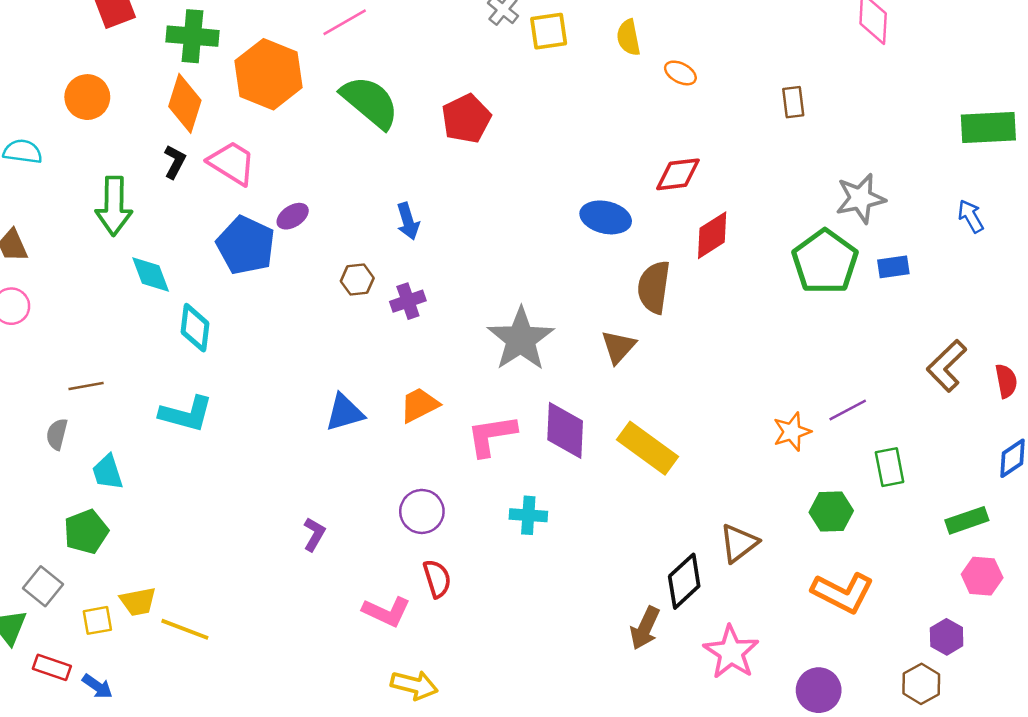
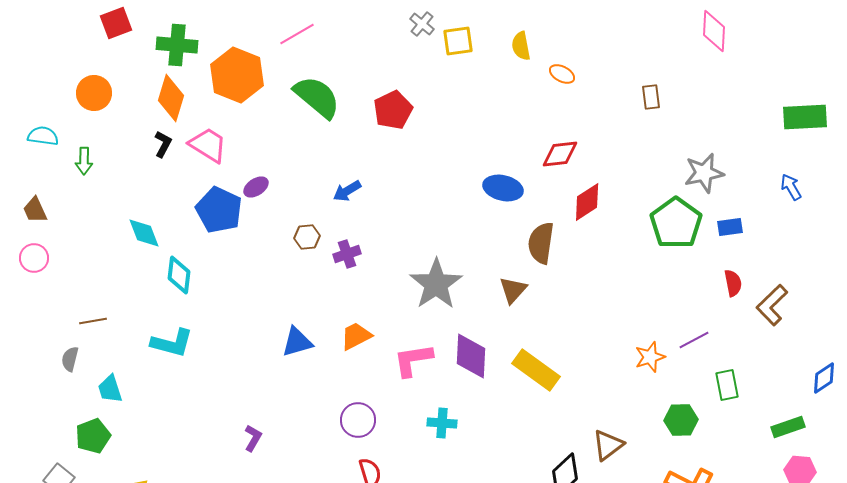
green arrow: (114, 206) -> (84, 161), moved, size x0.6
blue arrow: (408, 221) -> (347, 191), turned 76
red semicircle: (1006, 381) -> (733, 283), moved
purple L-shape: (314, 534) -> (253, 438), moved

